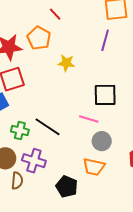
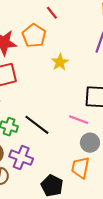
yellow star: (66, 63) -> (60, 62), turned 30
orange trapezoid: (94, 167) -> (80, 168), turned 85

